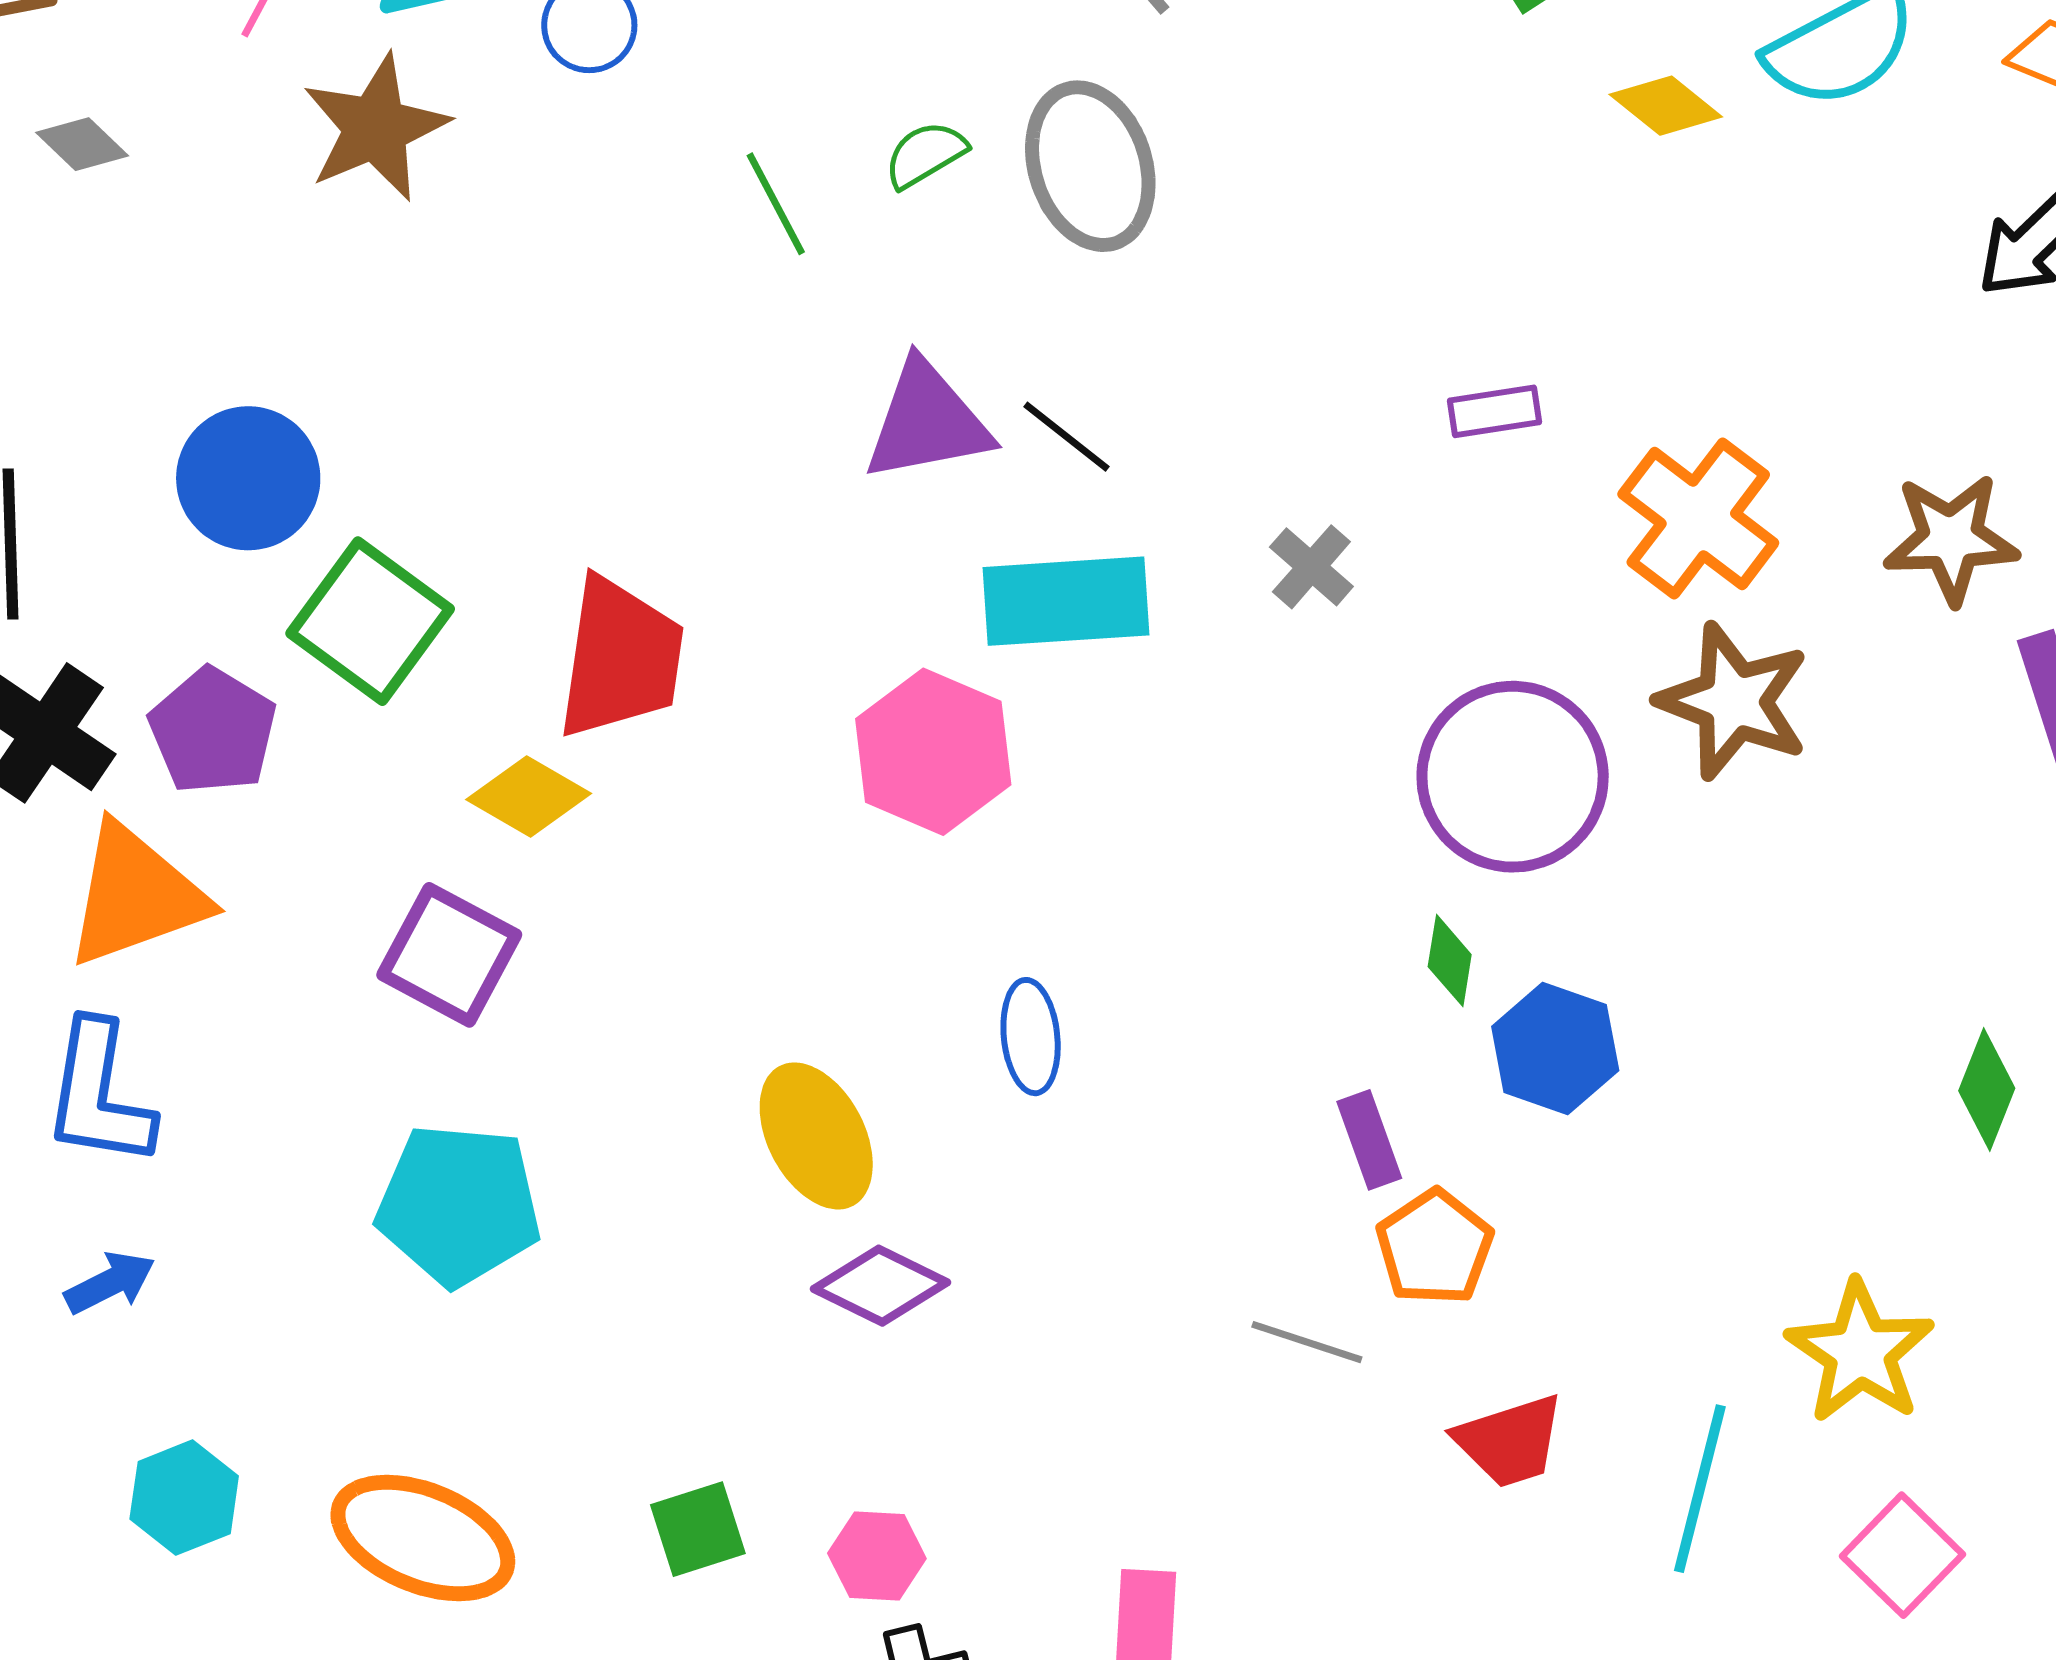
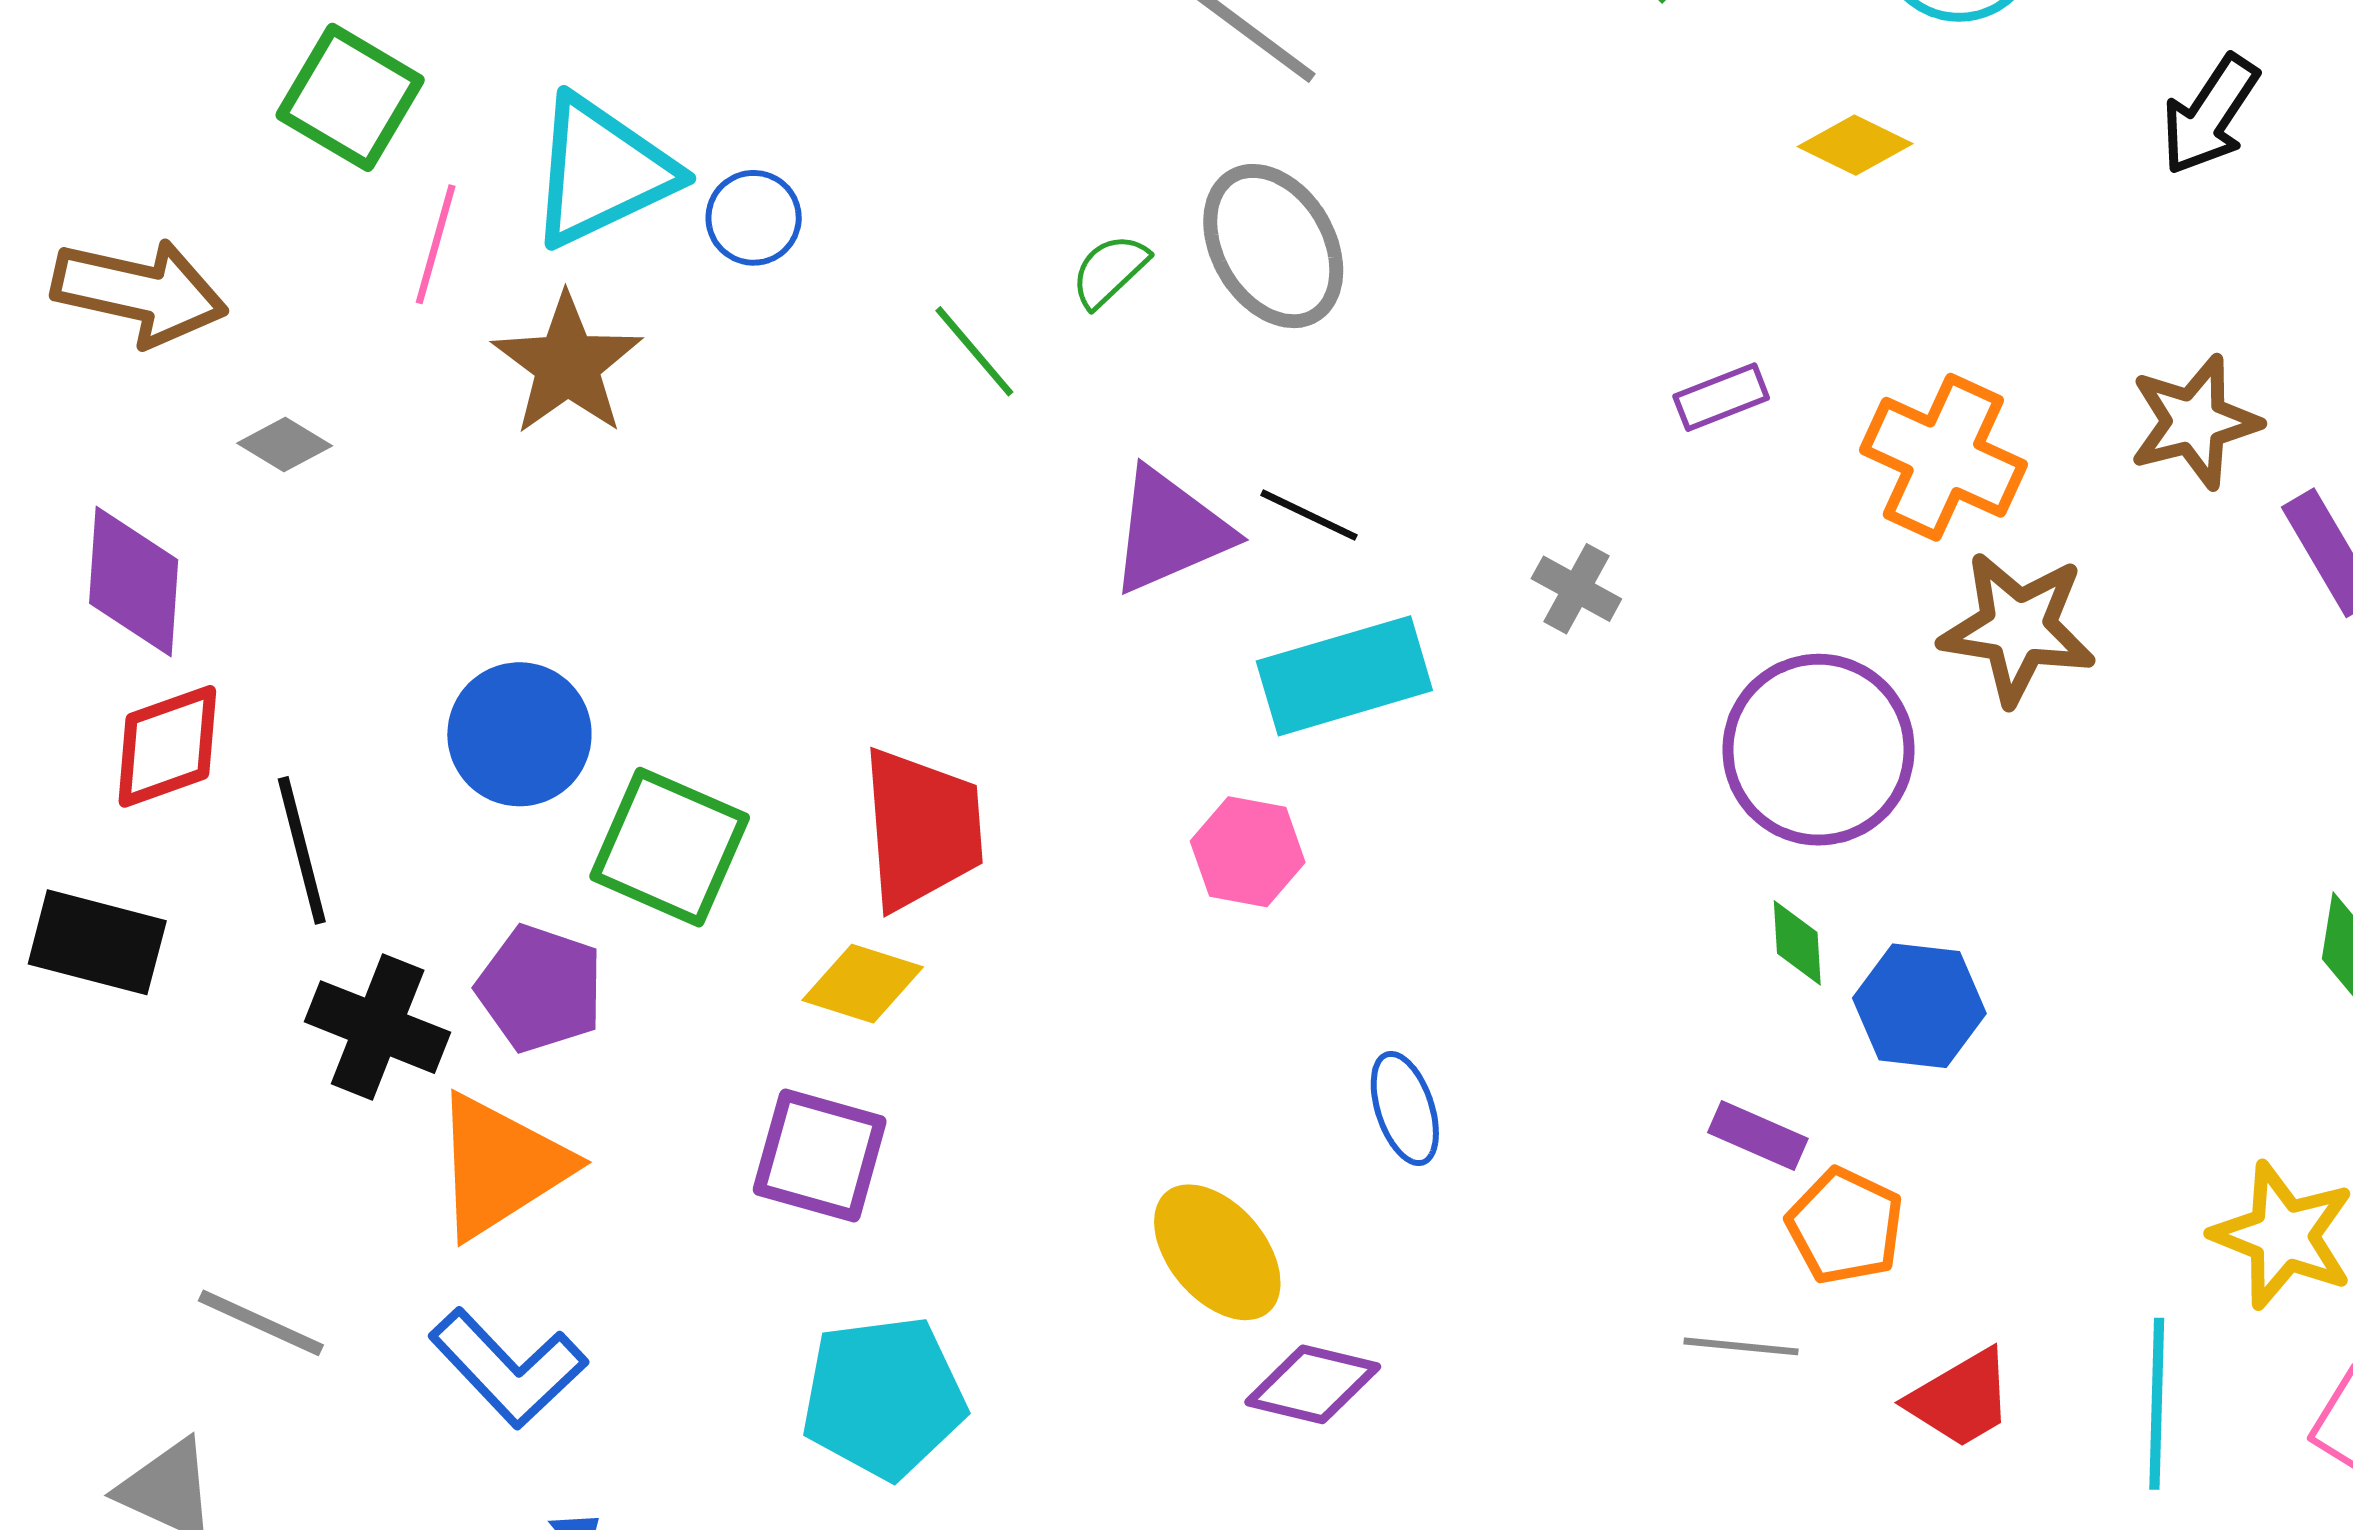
yellow diamond: (1666, 106) -> (1855, 145), moved
pink hexagon: (933, 752) -> (1248, 852), size x0.7
blue L-shape: (99, 1094) -> (508, 1368), turned -40
purple rectangle: (1369, 1140) -> (1758, 1135), turned -34

